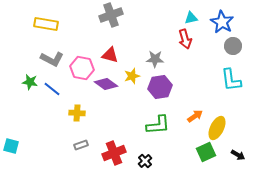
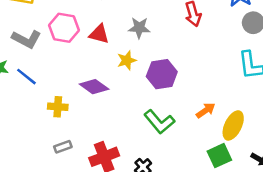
gray star: (155, 59) -> (139, 28), moved
pink hexagon: (82, 68) -> (64, 28), moved
purple diamond: (106, 84) -> (94, 87), moved
green L-shape: (158, 125) -> (159, 122), turned 55

